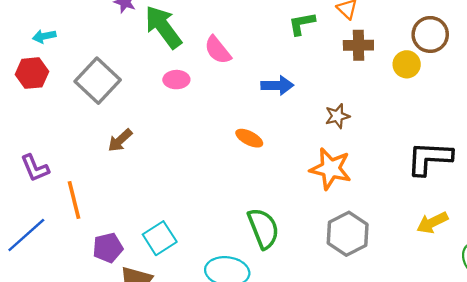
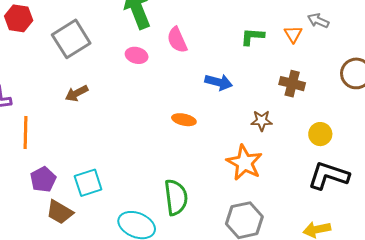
brown cross: (358, 45) -> (292, 84), moved
yellow circle: (407, 64) -> (320, 134), moved
orange ellipse: (249, 138) -> (184, 120), turned -30
purple pentagon: (108, 248) -> (43, 179), turned -30

